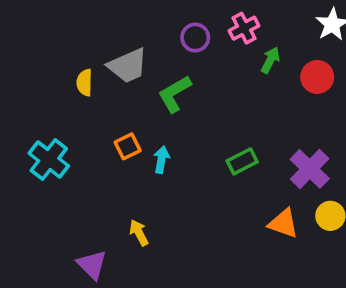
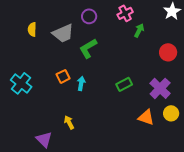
purple circle: (195, 38) -> (89, 16), moved
red circle: (317, 77) -> (168, 52), moved
yellow semicircle: (84, 83) -> (32, 29), moved

